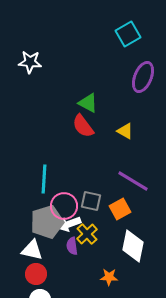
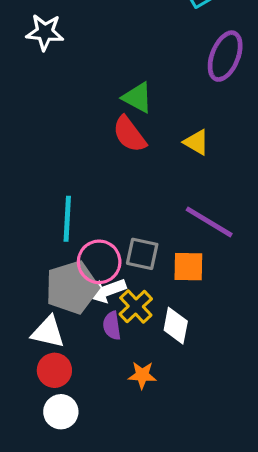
orange square: (120, 209) -> (188, 267), turned 30
white diamond: (133, 246) -> (176, 326), moved, size x0.7
orange star: (109, 277) -> (142, 375), moved

